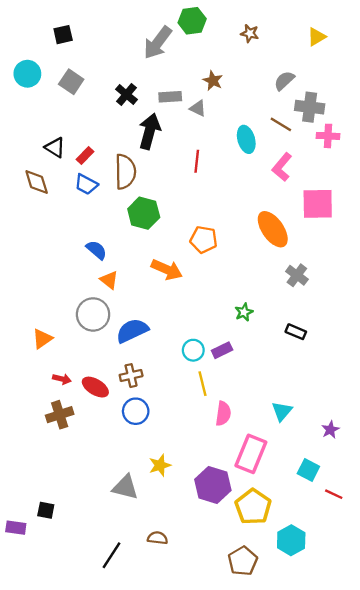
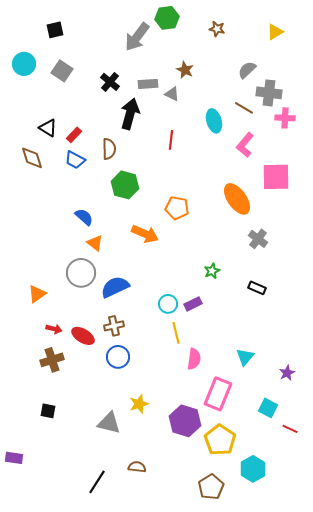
brown semicircle: (125, 172) -> (109, 149), size x0.7
black square: (46, 510) -> (48, 411), moved

